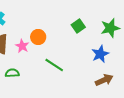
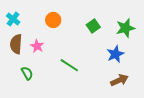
orange circle: (38, 37) -> (53, 20), moved
green semicircle: (12, 73) -> (27, 73), turned 64

